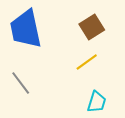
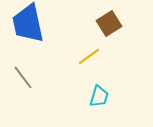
brown square: (92, 27) -> (109, 23), moved

